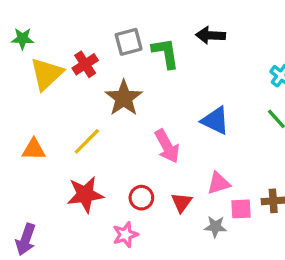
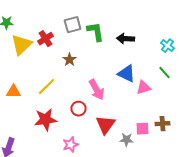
black arrow: (211, 35) -> (126, 39), moved
brown star: (124, 98) -> (70, 60), size x0.6
pink triangle: (219, 183) -> (144, 88), moved
red circle: (141, 198) -> (78, 109), moved
red triangle: (182, 202) -> (106, 125), size x1.5

